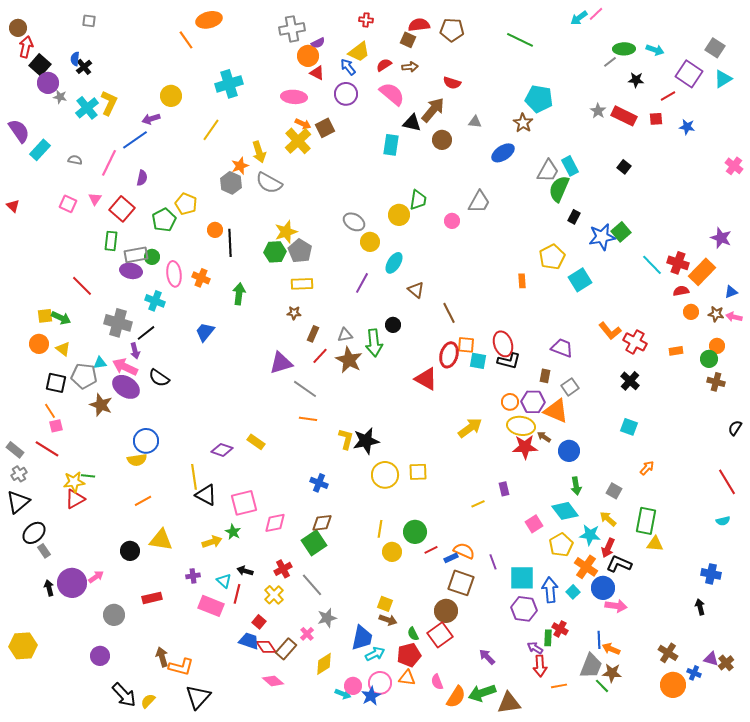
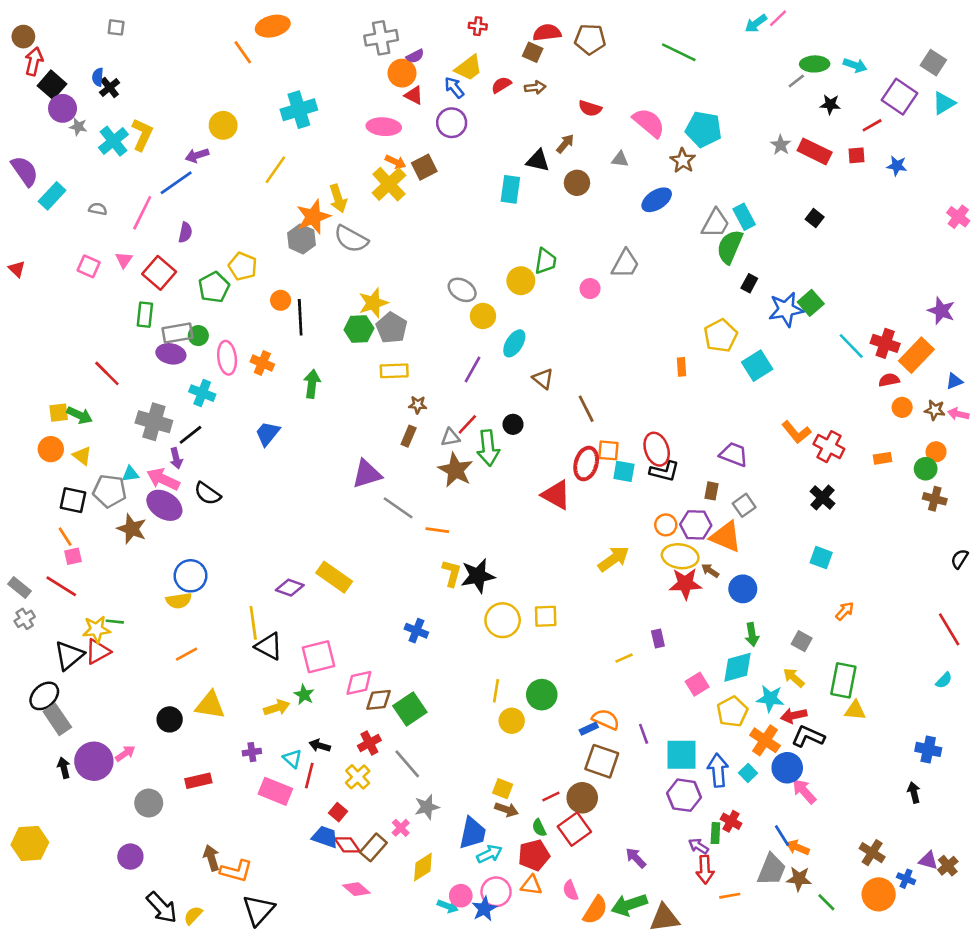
pink semicircle: (392, 94) -> (649, 123), moved
brown arrow: (433, 110) -> (565, 144), size x0.6
orange star: (240, 166) -> (313, 217), size x1.5
brown star: (294, 313) -> (418, 405), moved
red line: (320, 356) -> (467, 424), moved
orange line: (308, 419) -> (437, 530), moved
yellow rectangle: (256, 442) -> (334, 577), size x1.5
black triangle: (18, 502) -> (69, 655), moved
cyan diamond: (565, 511) -> (738, 667), turned -68
cyan semicircle: (723, 521) -> (944, 680), turned -32
brown diamond: (322, 523) -> (379, 700), moved
red arrow: (608, 548) -> (794, 716), turned 54
red line: (431, 550) -> (551, 796), moved
gray rectangle: (44, 551) -> (57, 719), size x1.6
pink arrow: (616, 606) -> (804, 791), turned -140
blue line: (599, 640) -> (782, 836), turned -30
green line: (602, 686) -> (826, 902), moved

